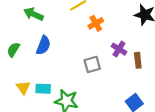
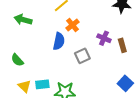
orange cross: (96, 23) -> (72, 25), moved
blue semicircle: (43, 45) -> (59, 41), moved
green semicircle: (13, 50) -> (17, 60), moved, turned -64

